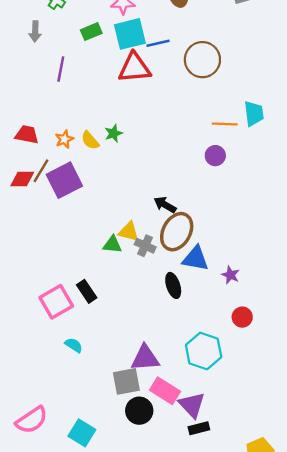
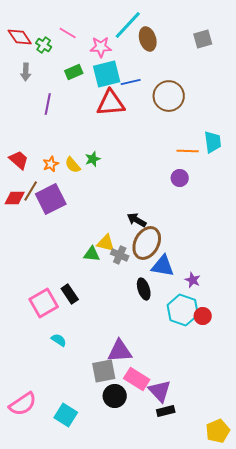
red trapezoid: (27, 135) -> (19, 160), turned 30
cyan hexagon: (204, 351) -> (183, 310), moved

